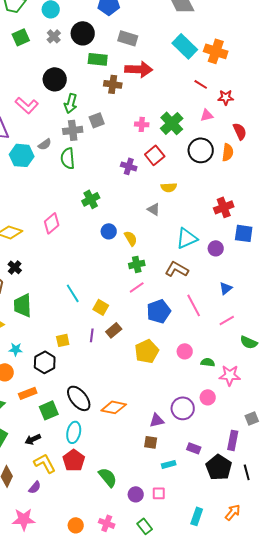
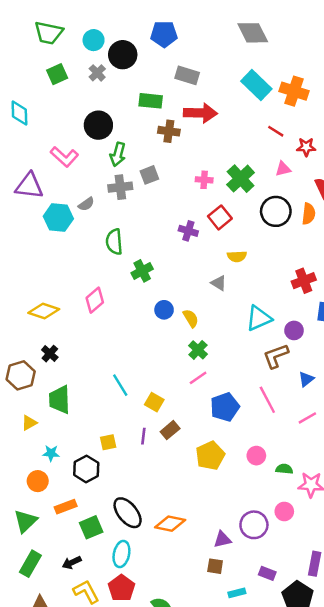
black circle: (83, 33) -> (123, 55), moved
green semicircle: (68, 158) -> (114, 242), moved
green cross: (137, 264) -> (198, 350), turned -35
brown L-shape: (177, 269) -> (276, 356), moved, turned -50

